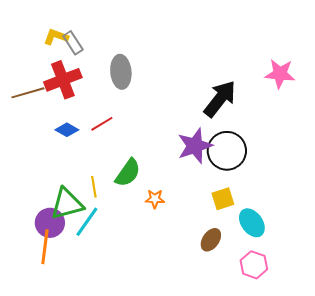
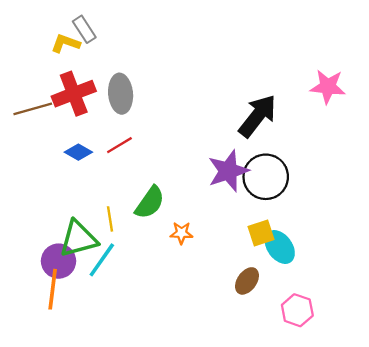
gray rectangle: (73, 43) -> (84, 29), moved
gray ellipse: (121, 72) -> (121, 94), moved
cyan ellipse: (252, 223) -> (280, 247), moved

